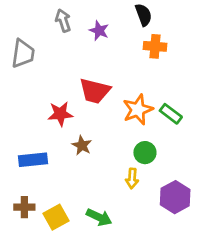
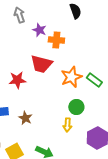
purple star: (99, 31) -> (39, 30), moved
orange cross: (155, 46) -> (56, 40), moved
brown star: (82, 145) -> (25, 118), moved

